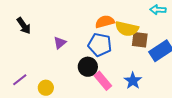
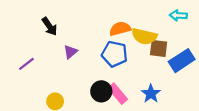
black arrow: (24, 26) -> (50, 26), moved
black circle: (88, 67) -> (101, 91), moved
purple line: (20, 80) -> (26, 64), moved

